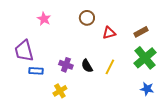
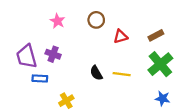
pink star: (44, 19) -> (58, 21), moved
purple cross: (66, 65) -> (53, 54), moved
yellow line: (110, 67) -> (122, 74), turned 70

